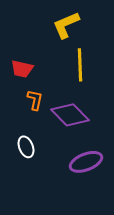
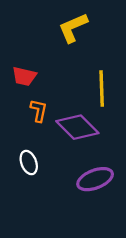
yellow line: (80, 65) -> (102, 88), moved

